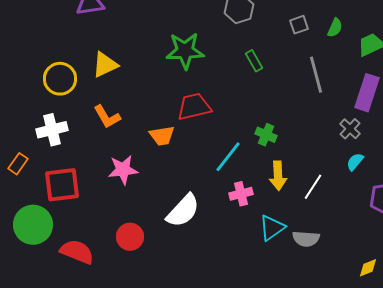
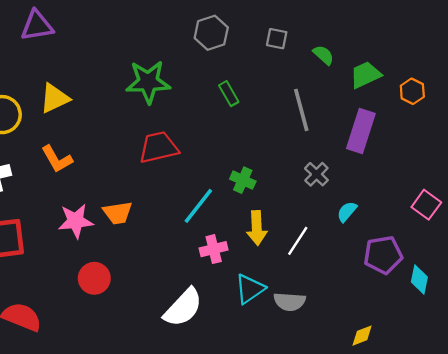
gray square: (299, 25) -> (277, 39), moved, turned 30
green semicircle: (335, 28) -> (323, 55), turned -72
gray cross: (350, 129) -> (316, 174), moved
orange trapezoid: (162, 136) -> (118, 213), moved
white semicircle: (183, 211) -> (183, 308), moved
red circle: (130, 237) -> (94, 278), moved

